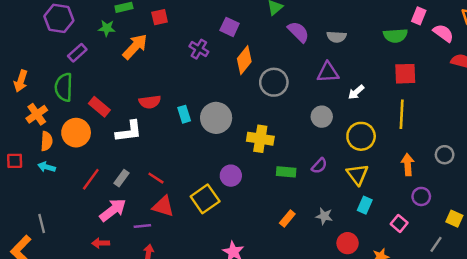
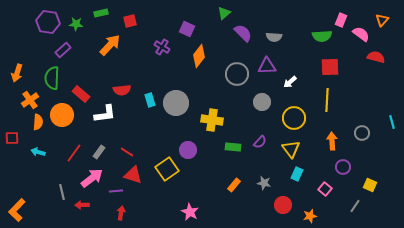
green star: (107, 28) -> (76, 24), moved
gray circle: (274, 82) -> (237, 74), moved
cyan arrow: (47, 167) -> (38, 152), moved
gray line: (42, 223) -> (62, 192), moved

